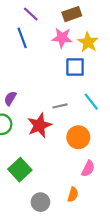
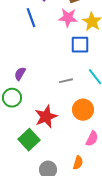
red star: (39, 125) -> (46, 117), moved

